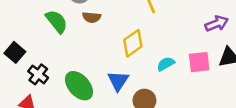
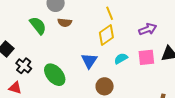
purple arrow: (217, 24) -> (148, 29), moved
yellow diamond: (133, 43) -> (106, 35), moved
blue triangle: (118, 81) -> (89, 61), moved

